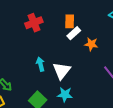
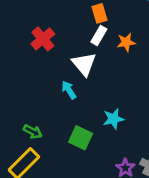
orange rectangle: (70, 21) -> (99, 13), moved
white triangle: (62, 71) -> (84, 64), moved

